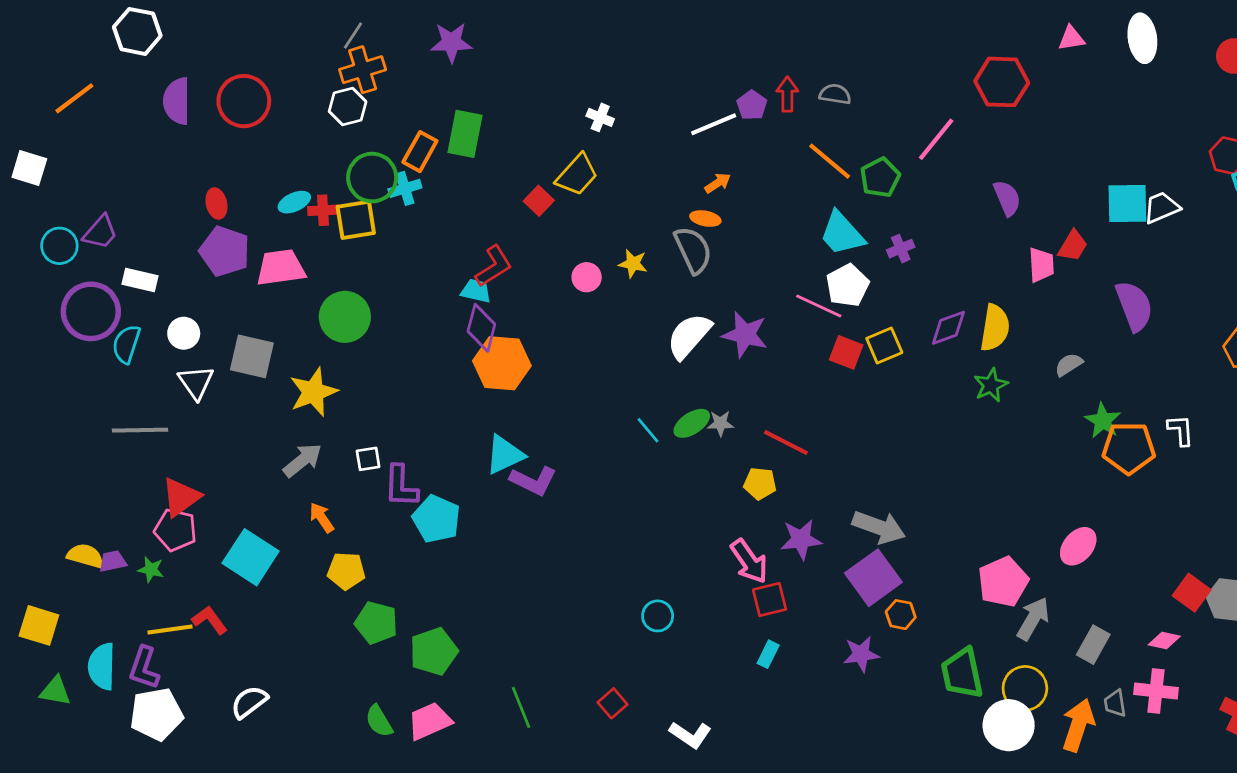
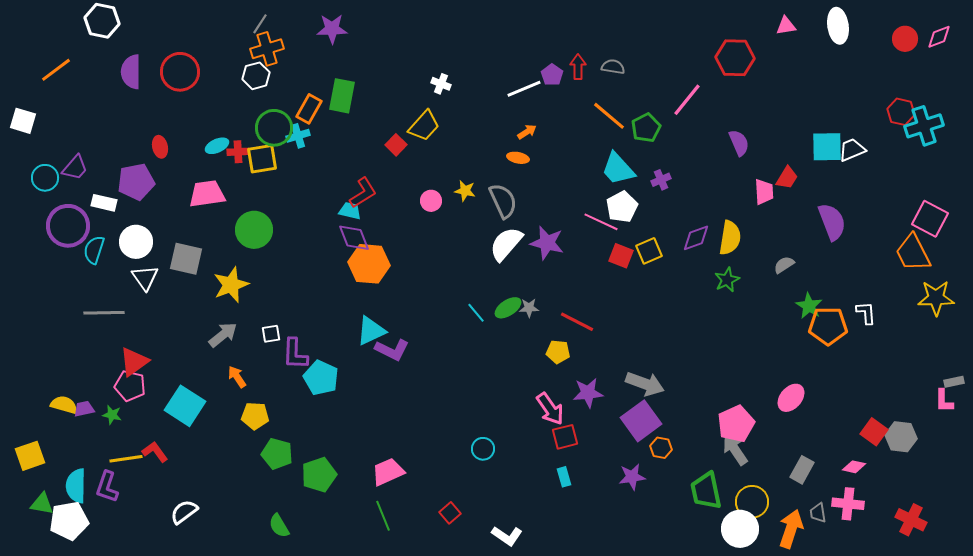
gray semicircle: (693, 250) -> (503, 201), moved
purple pentagon: (225, 251) -> (136, 182), moved, turned -30
purple diamond: (481, 328) -> (354, 238), turned -36
white circle: (184, 333) -> (136, 242), size x1.4
gray arrow: (1033, 619) -> (735, 450), moved, turned -64
yellow square: (39, 625) -> (30, 456), turned -36
cyan rectangle: (768, 654) -> (564, 477), turned -42
white pentagon: (156, 714) -> (69, 521), moved
pink trapezoid: (430, 721) -> (388, 472), moved

